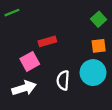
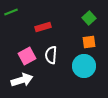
red rectangle: (47, 41) -> (43, 27), moved
white semicircle: (63, 80) -> (51, 55), moved

